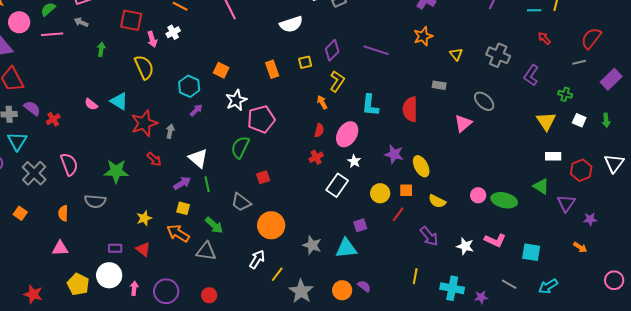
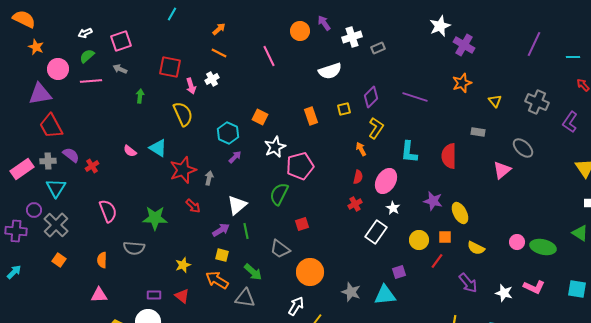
white triangle: (198, 158) -> (237, 205), turned 40
gray cross: (34, 173) -> (56, 225), moved
cyan square: (531, 252) -> (577, 289), moved

